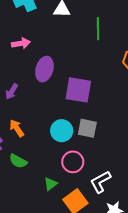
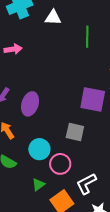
purple ellipse: (45, 69) -> (30, 104), moved
purple square: (78, 90) -> (93, 100), moved
cyan circle: (62, 131) -> (39, 149), moved

